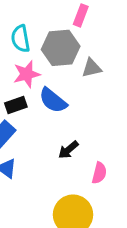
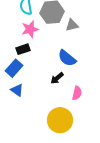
blue semicircle: (53, 100) -> (67, 58), moved

